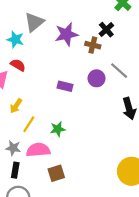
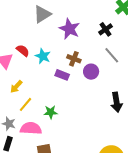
purple star: (66, 34) -> (69, 29), turned 30
cyan star: (15, 39) -> (43, 56), moved
brown cross: (93, 45) -> (74, 59), moved
gray line: (119, 71) -> (112, 55), moved

